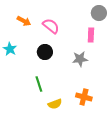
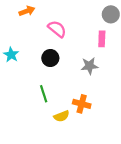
orange arrow: (24, 21) -> (27, 11), moved, turned -48
orange cross: (84, 97) -> (82, 104), moved

